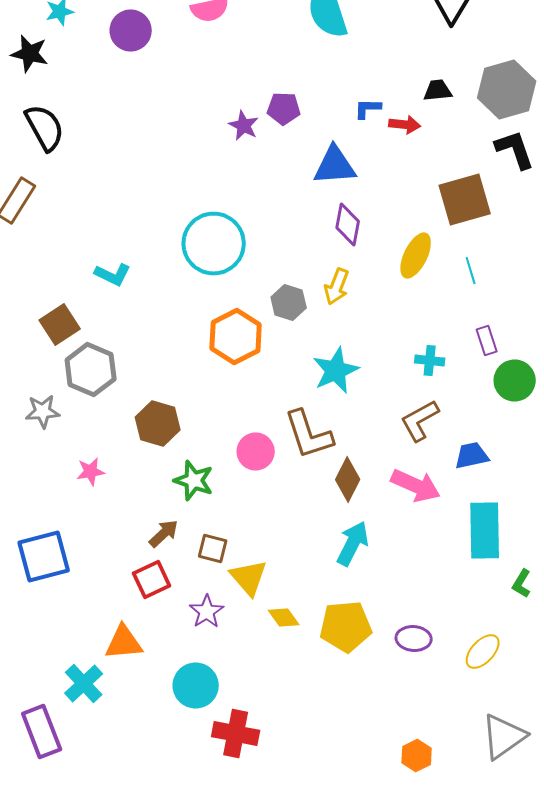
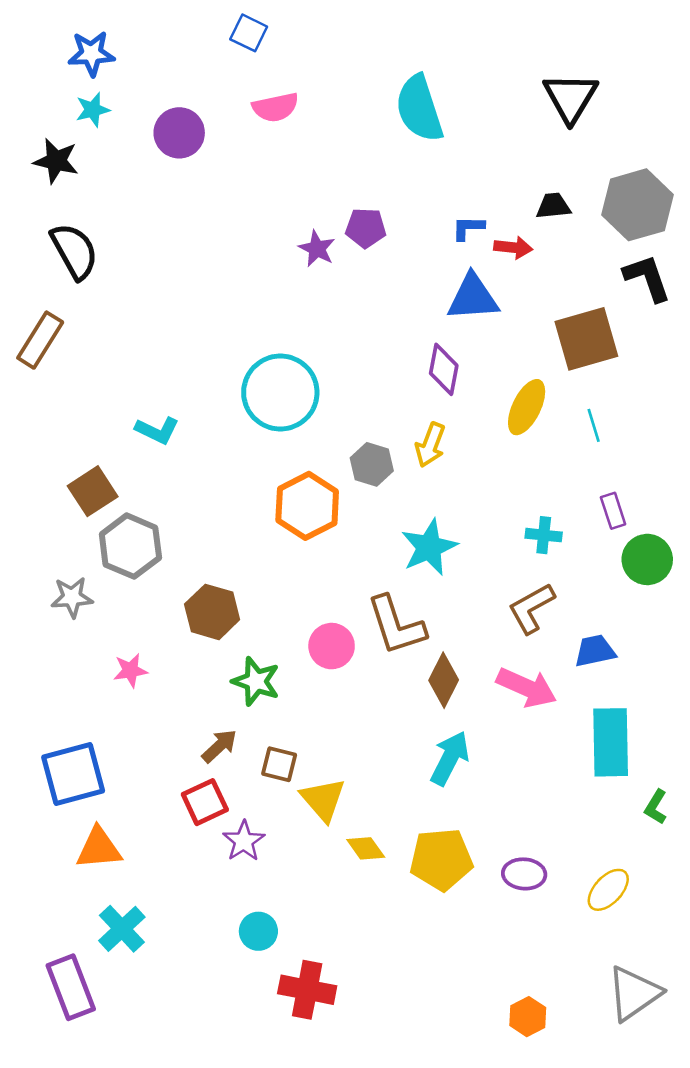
blue triangle: (335, 166) -> (473, 297), moved
purple star: (207, 612) -> (244, 841), moved
orange triangle: (124, 642) -> (99, 848), moved
cyan circle: (196, 686) -> (258, 931), size x0.7

